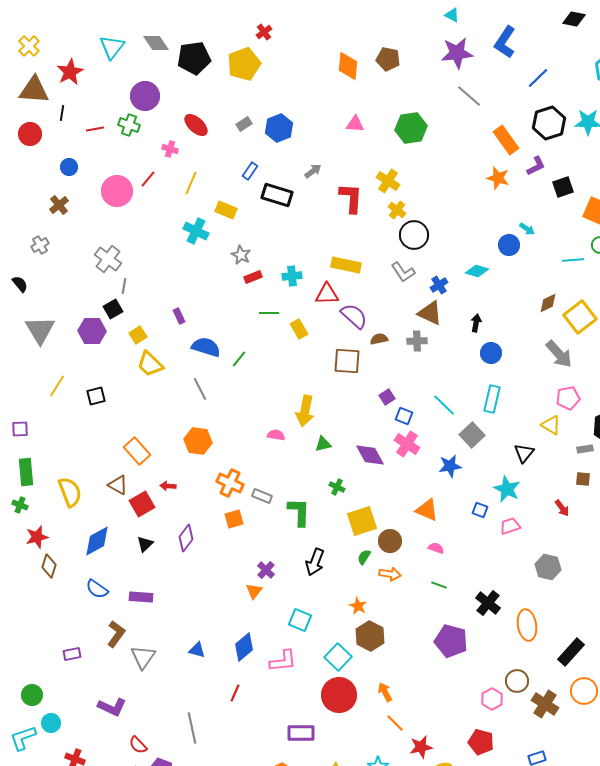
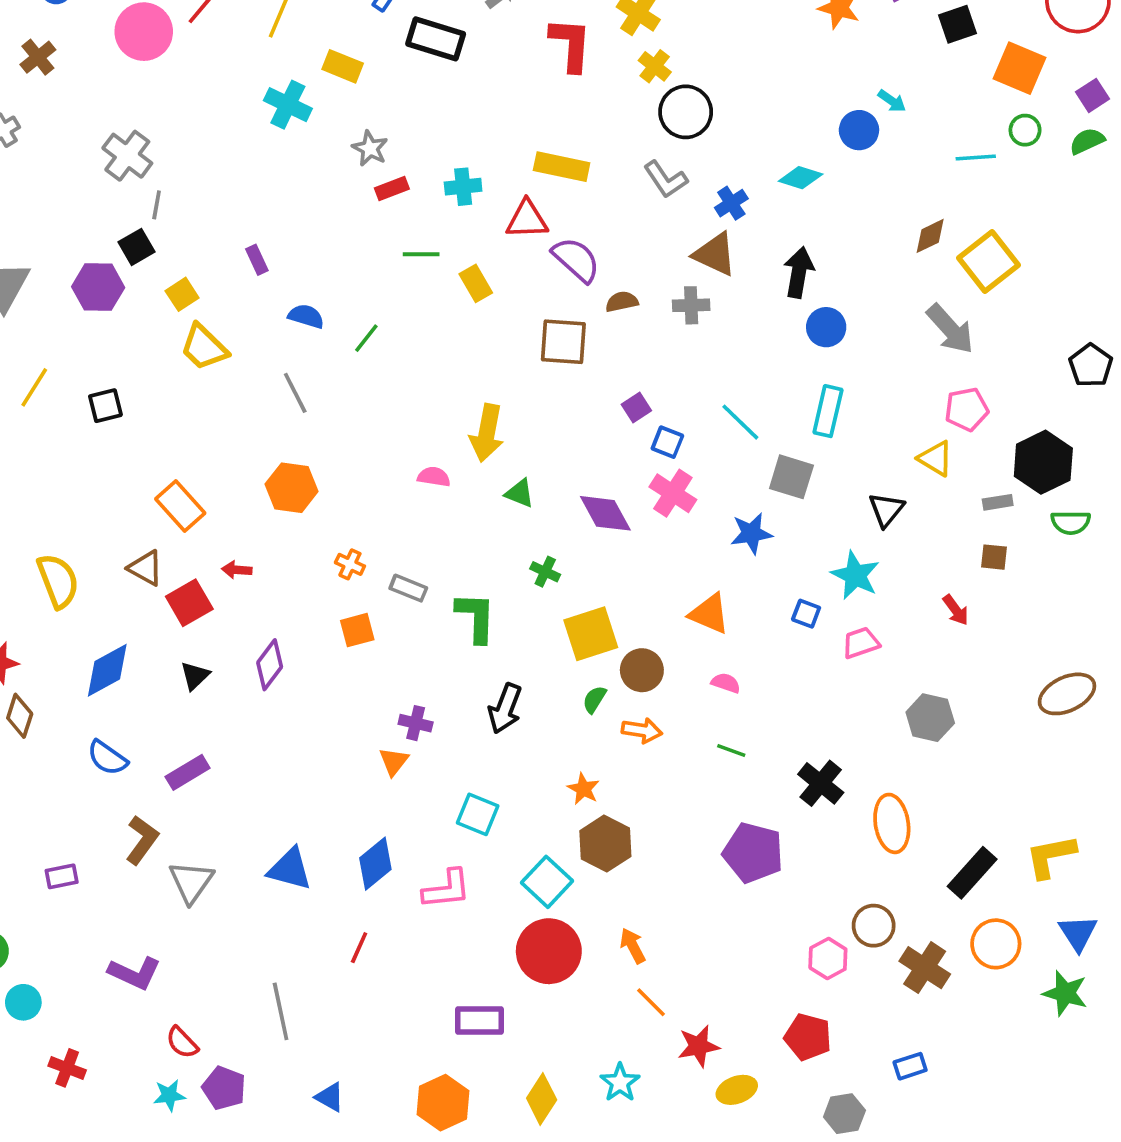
black arrow: (476, 323) -> (799, 272), size x1.5
blue semicircle: (206, 347) -> (306, 316), size x0.7
gray square: (472, 435) -> (791, 477), turned -30
green triangle: (323, 444) -> (520, 493), turned 36
orange cross: (230, 483) -> (350, 564), size x0.6
purple cross: (266, 570) -> (416, 723), turned -30
purple rectangle: (141, 597) -> (188, 772), turned -35
blue triangle: (197, 650) -> (290, 869), size x1.5

